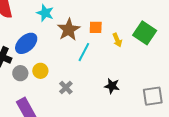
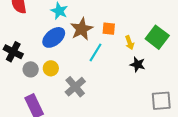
blue ellipse: (26, 43) -> (54, 37), moved
black star: (112, 86) -> (138, 64), moved
gray cross: (66, 88) -> (75, 87), size x1.5

